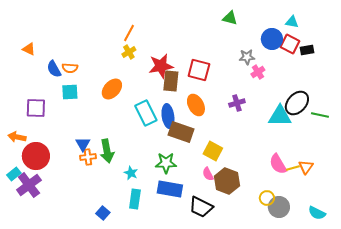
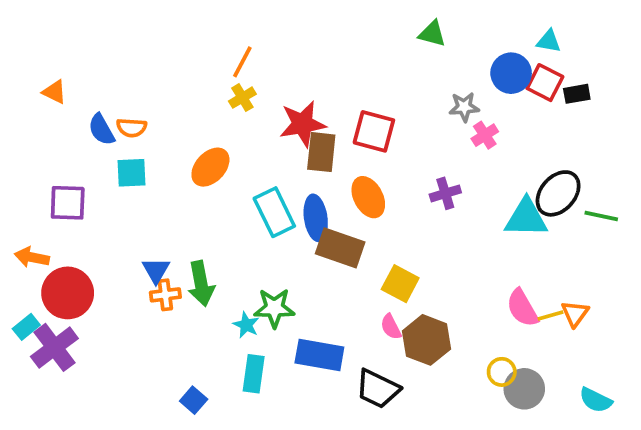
green star: (166, 163) -> (274, 308), moved

